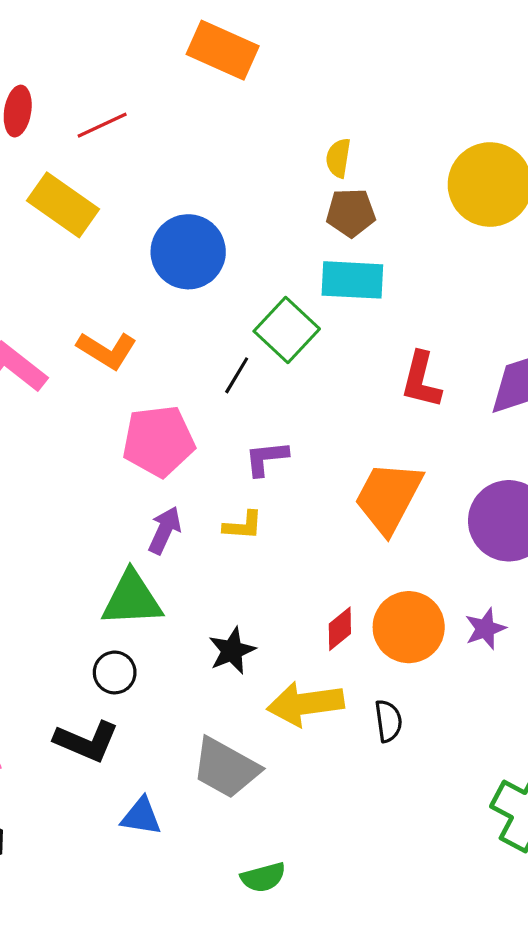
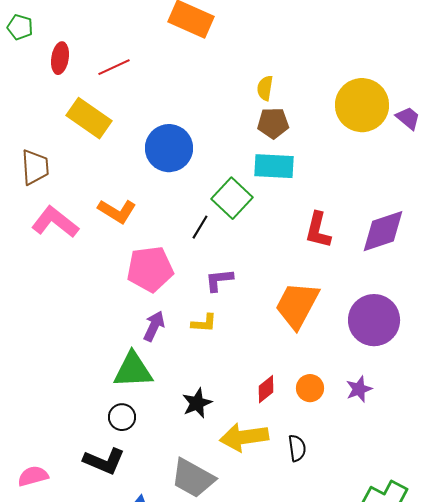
orange circle: (409, 627) -> (310, 388), size x0.6

